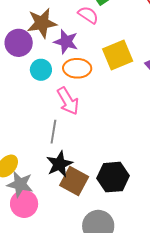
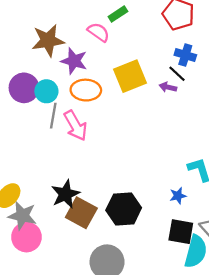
purple circle: (19, 43) -> (24, 88), moved
gray line: (53, 132) -> (53, 116), moved

